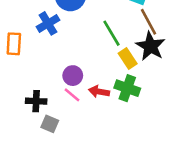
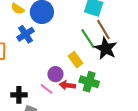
green line: (111, 33) -> (88, 39), moved
yellow rectangle: (128, 58) -> (75, 60), moved
purple circle: (73, 76) -> (55, 74), moved

